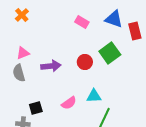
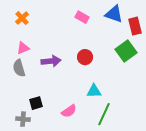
orange cross: (22, 15) -> (22, 18), moved
green square: (110, 53) -> (126, 51), moved
pink semicircle: (69, 103) -> (69, 111), moved

